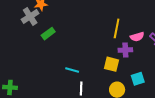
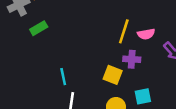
pink semicircle: (137, 37) -> (146, 34), moved
cyan line: (72, 70) -> (63, 77), turned 56

